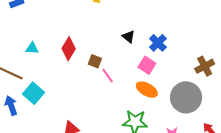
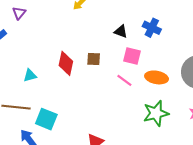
brown square: (95, 61) -> (94, 59), moved
pink square: (147, 65) -> (132, 56), moved
pink line: (108, 76) -> (124, 80), moved

